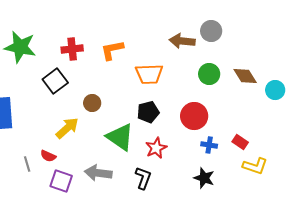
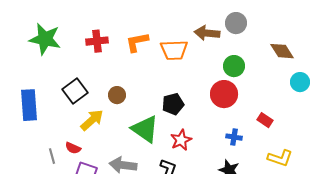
orange trapezoid: (149, 74) -> (174, 50), moved
brown diamond: (245, 76) -> (282, 51), moved
black square: (55, 81) -> (75, 91), moved
red circle: (194, 116) -> (224, 94), moved
red rectangle: (240, 142) -> (265, 120), moved

